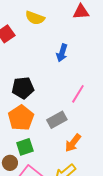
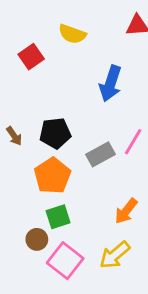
blue arrow: (62, 53) -> (110, 84), size x1.4
gray rectangle: (57, 120) -> (101, 154), moved

